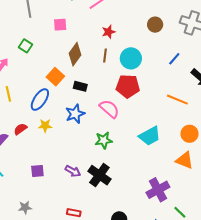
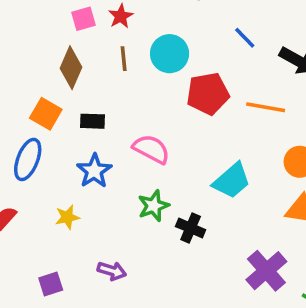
pink square: (60, 25) -> (84, 19), moved
blue line: (174, 59) -> (245, 38), turned -72
red pentagon: (128, 86) -> (208, 94), moved
yellow star: (45, 126) -> (67, 217), moved
black cross: (99, 175) -> (191, 228), moved, size x0.7

